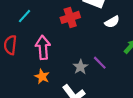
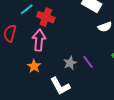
red cross: (70, 17) -> (46, 17), moved, turned 30

